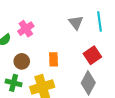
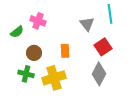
gray triangle: (76, 23) -> (87, 24), moved
pink cross: (26, 29) -> (38, 21), turned -35

